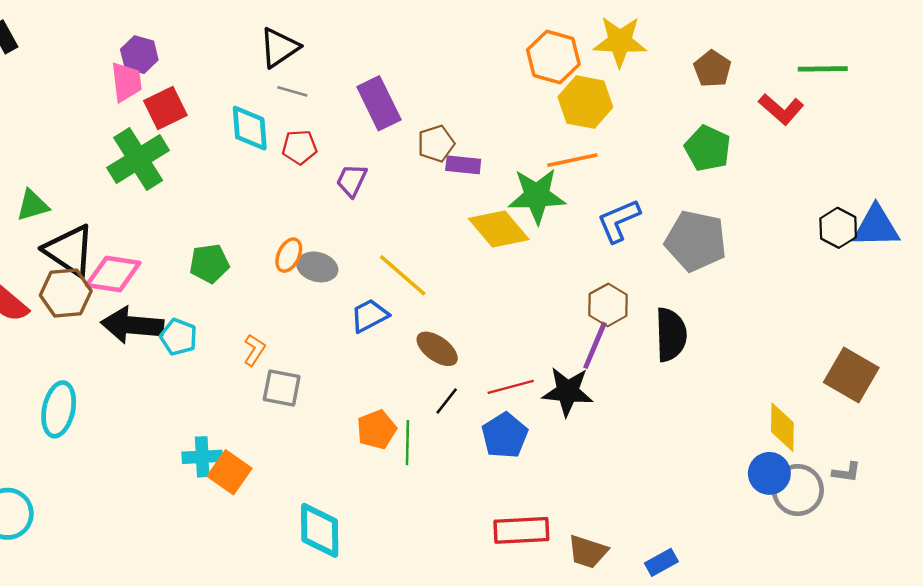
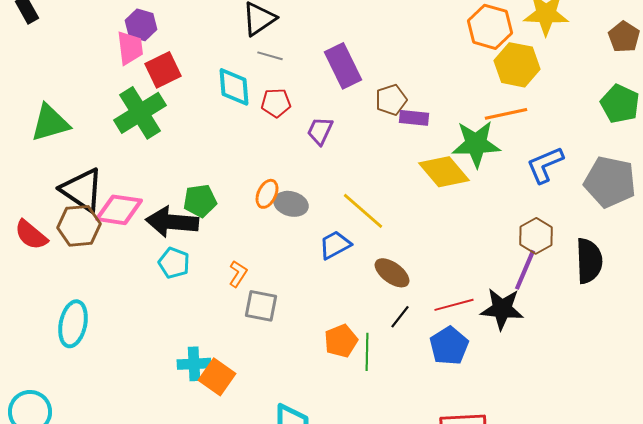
green triangle: (33, 205) -> (50, 123), moved, size x1.4
black arrow: (132, 325) -> (172, 222), moved

